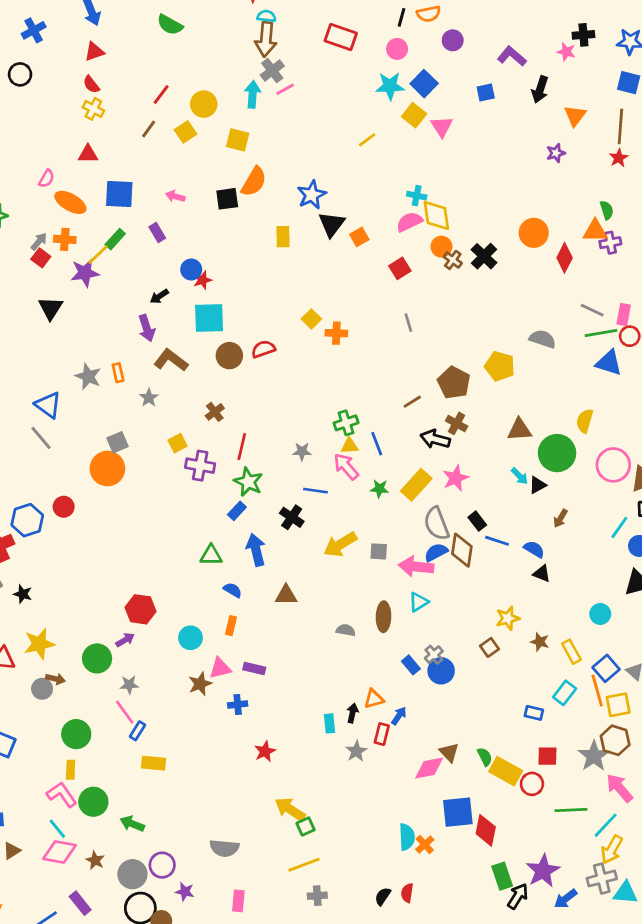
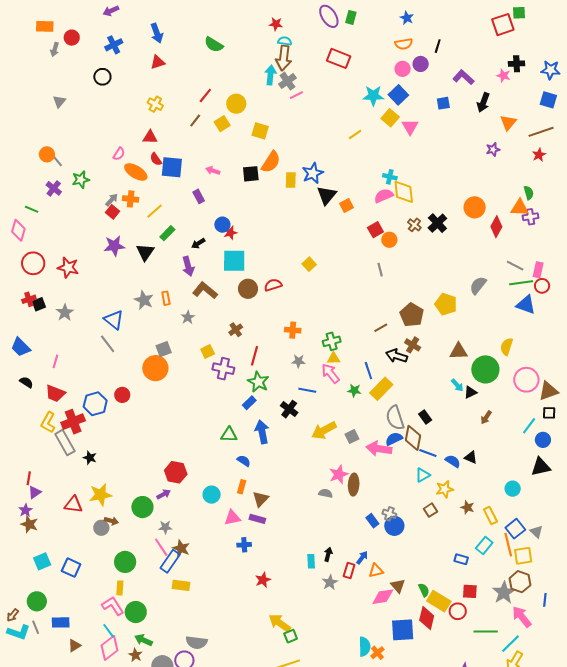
black line: (401, 17) -> (438, 46), moved
pink circle: (397, 49) -> (403, 69), moved
red semicircle: (91, 84) -> (156, 159), moved
cyan arrow: (253, 94) -> (270, 75), moved
brown line: (620, 126) -> (541, 132), turned 65
yellow rectangle: (283, 237) -> (291, 180), moved
green rectangle: (115, 239) -> (167, 233), moved
orange circle: (441, 247) -> (389, 240), moved
purple star: (85, 273) -> (114, 246), moved
black triangle: (51, 308) -> (145, 252), moved
orange cross: (336, 333) -> (293, 330), moved
gray semicircle: (543, 339) -> (478, 285), turned -72
blue line: (377, 444) -> (368, 371), moved
pink star: (456, 478) -> (339, 474), moved
blue line: (497, 541) -> (428, 453), moved
blue semicircle: (534, 549) -> (453, 461), moved
gray square: (379, 551) -> (352, 437), turned -32
brown triangle: (286, 595) -> (261, 499), moved, turned -48
cyan triangle: (418, 602) -> (423, 475), moved
gray cross: (434, 655) -> (389, 514), turned -32
brown star: (200, 684) -> (181, 548), moved, turned -30
orange triangle: (374, 699) -> (376, 571), moved
blue rectangle: (137, 731) -> (170, 561), size x1.6
green arrow: (132, 824) -> (144, 640), moved
red diamond: (486, 830) -> (427, 618), moved
gray semicircle: (224, 848) -> (197, 642), moved
pink diamond: (59, 852) -> (109, 648), turned -50

